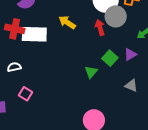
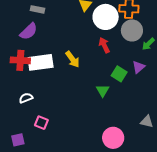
gray circle: (116, 16) -> (132, 30), moved
yellow arrow: (67, 22) -> (72, 59), moved, turned -150
gray triangle: (131, 86) -> (147, 121), moved

